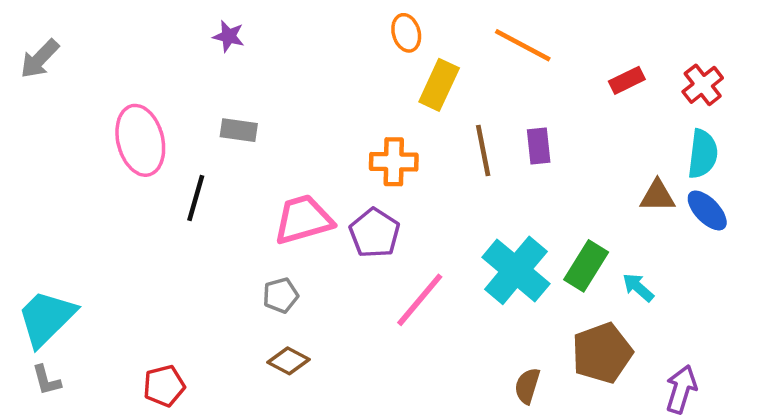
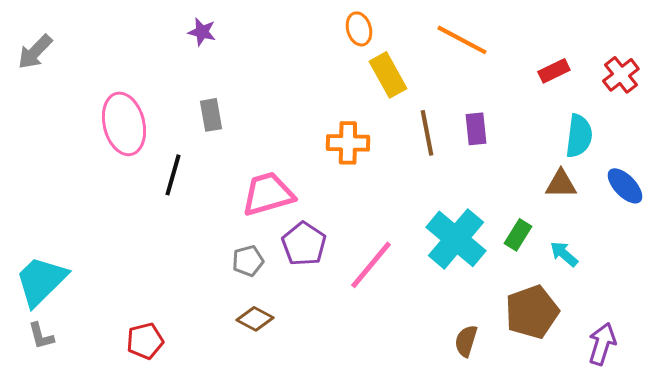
yellow rectangle: (439, 85) -> (388, 75), turned -54
gray rectangle: (239, 130) -> (211, 115), turned 72
cyan semicircle: (703, 154) -> (579, 136), moved
brown triangle: (657, 196) -> (561, 184), moved
purple pentagon: (375, 233) -> (304, 244), moved
green rectangle: (586, 266) -> (518, 235), size x0.7

